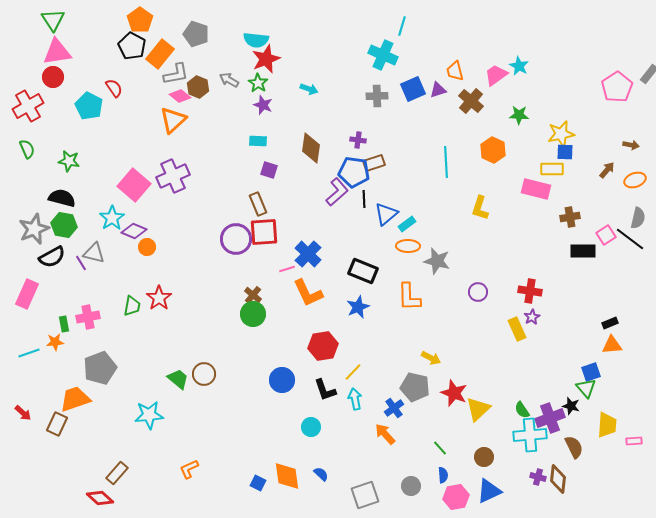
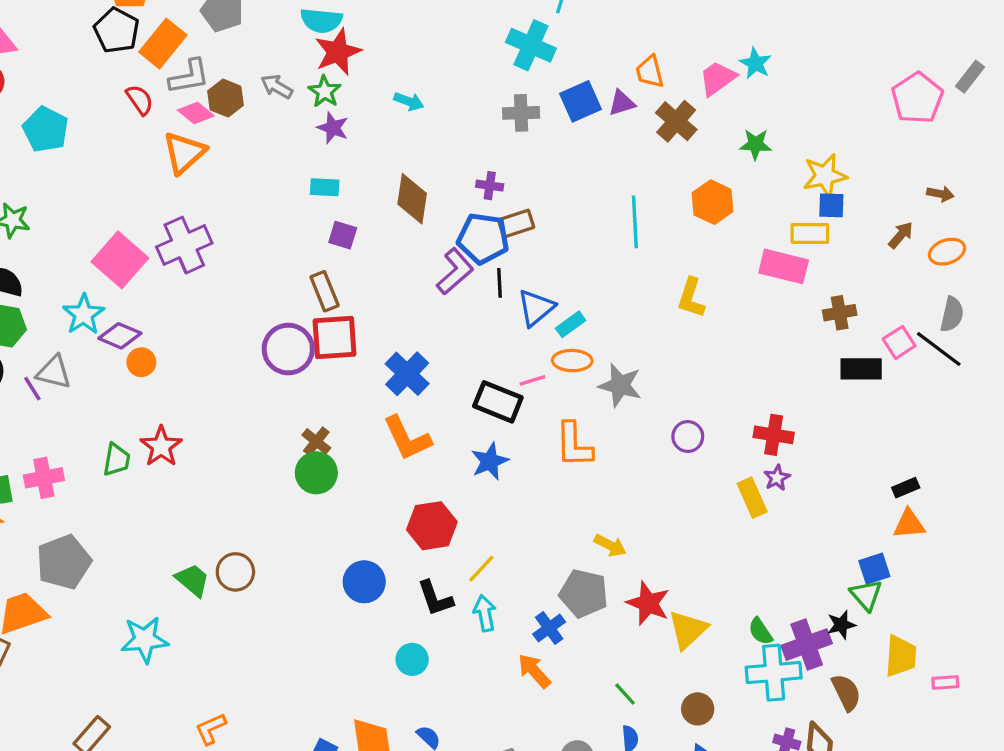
red semicircle: (114, 88) -> (140, 100), moved
pink line: (287, 269) -> (533, 380), moved
black star: (571, 406) -> (841, 625), turned -30

